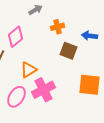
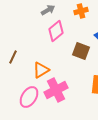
orange cross: (57, 27) -> (81, 11), moved
pink diamond: (15, 37) -> (56, 31), moved

